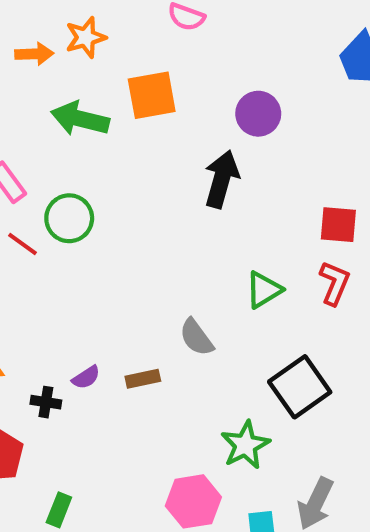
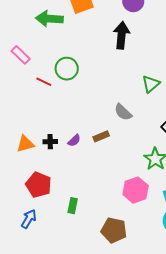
green circle: (69, 218) -> (67, 69), moved
red line: (23, 244) -> (44, 82), moved
black cross: (46, 402) -> (50, 142), moved

